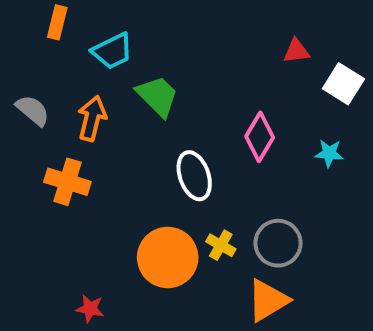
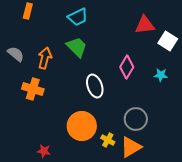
cyan trapezoid: (112, 51) -> (78, 17), moved
red triangle: (296, 51) -> (145, 25), size x1.5
yellow cross: (221, 245) -> (108, 140), moved

